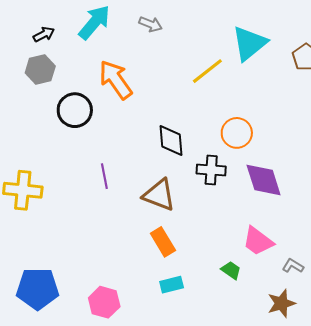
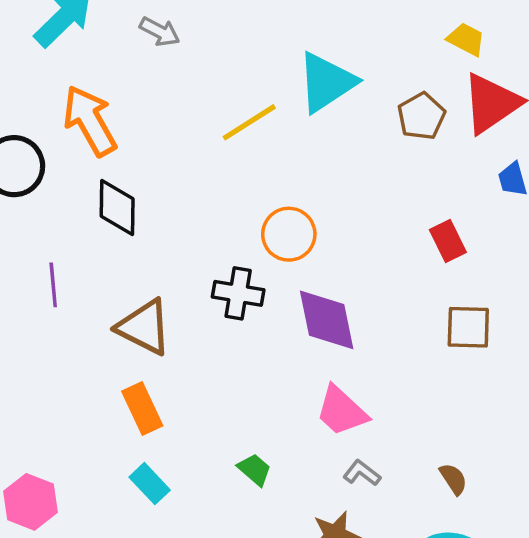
black diamond: (171, 140) -> (117, 207), moved
pink trapezoid: (258, 241) -> (342, 411), moved
cyan rectangle: (172, 285) -> (150, 484), turned 55

